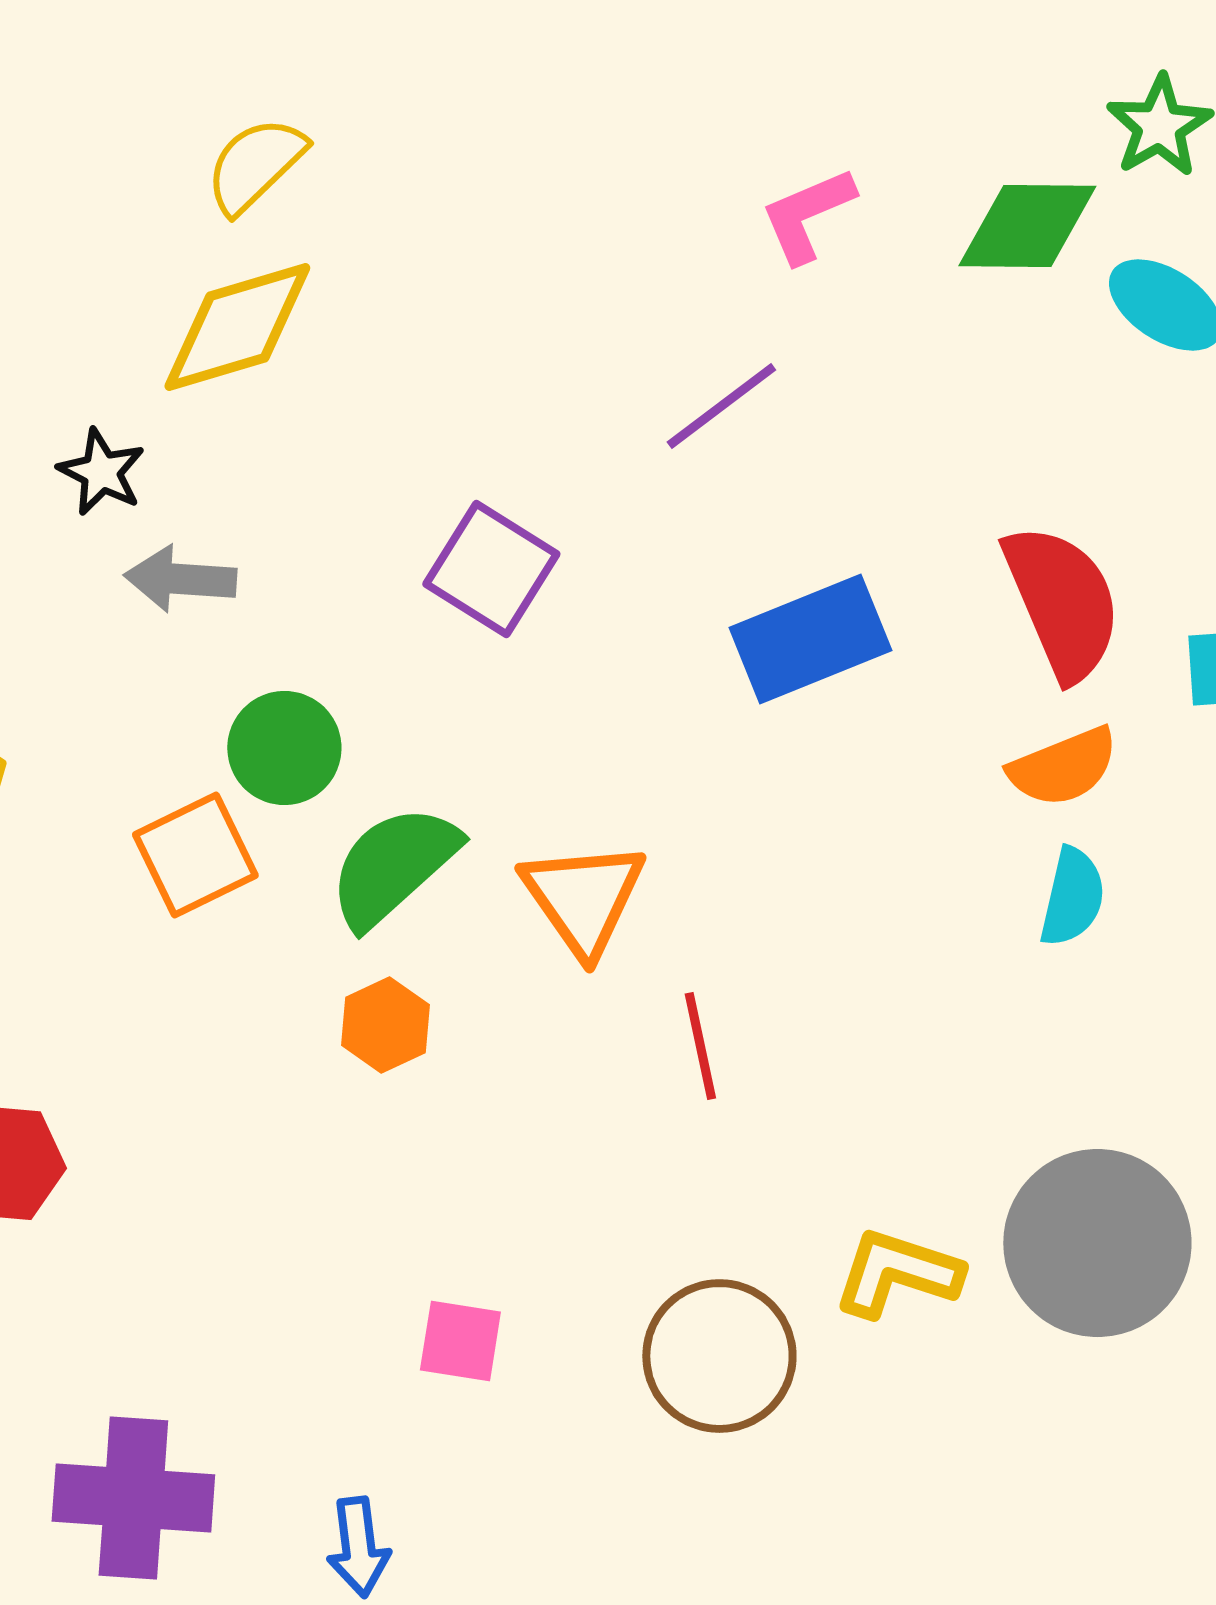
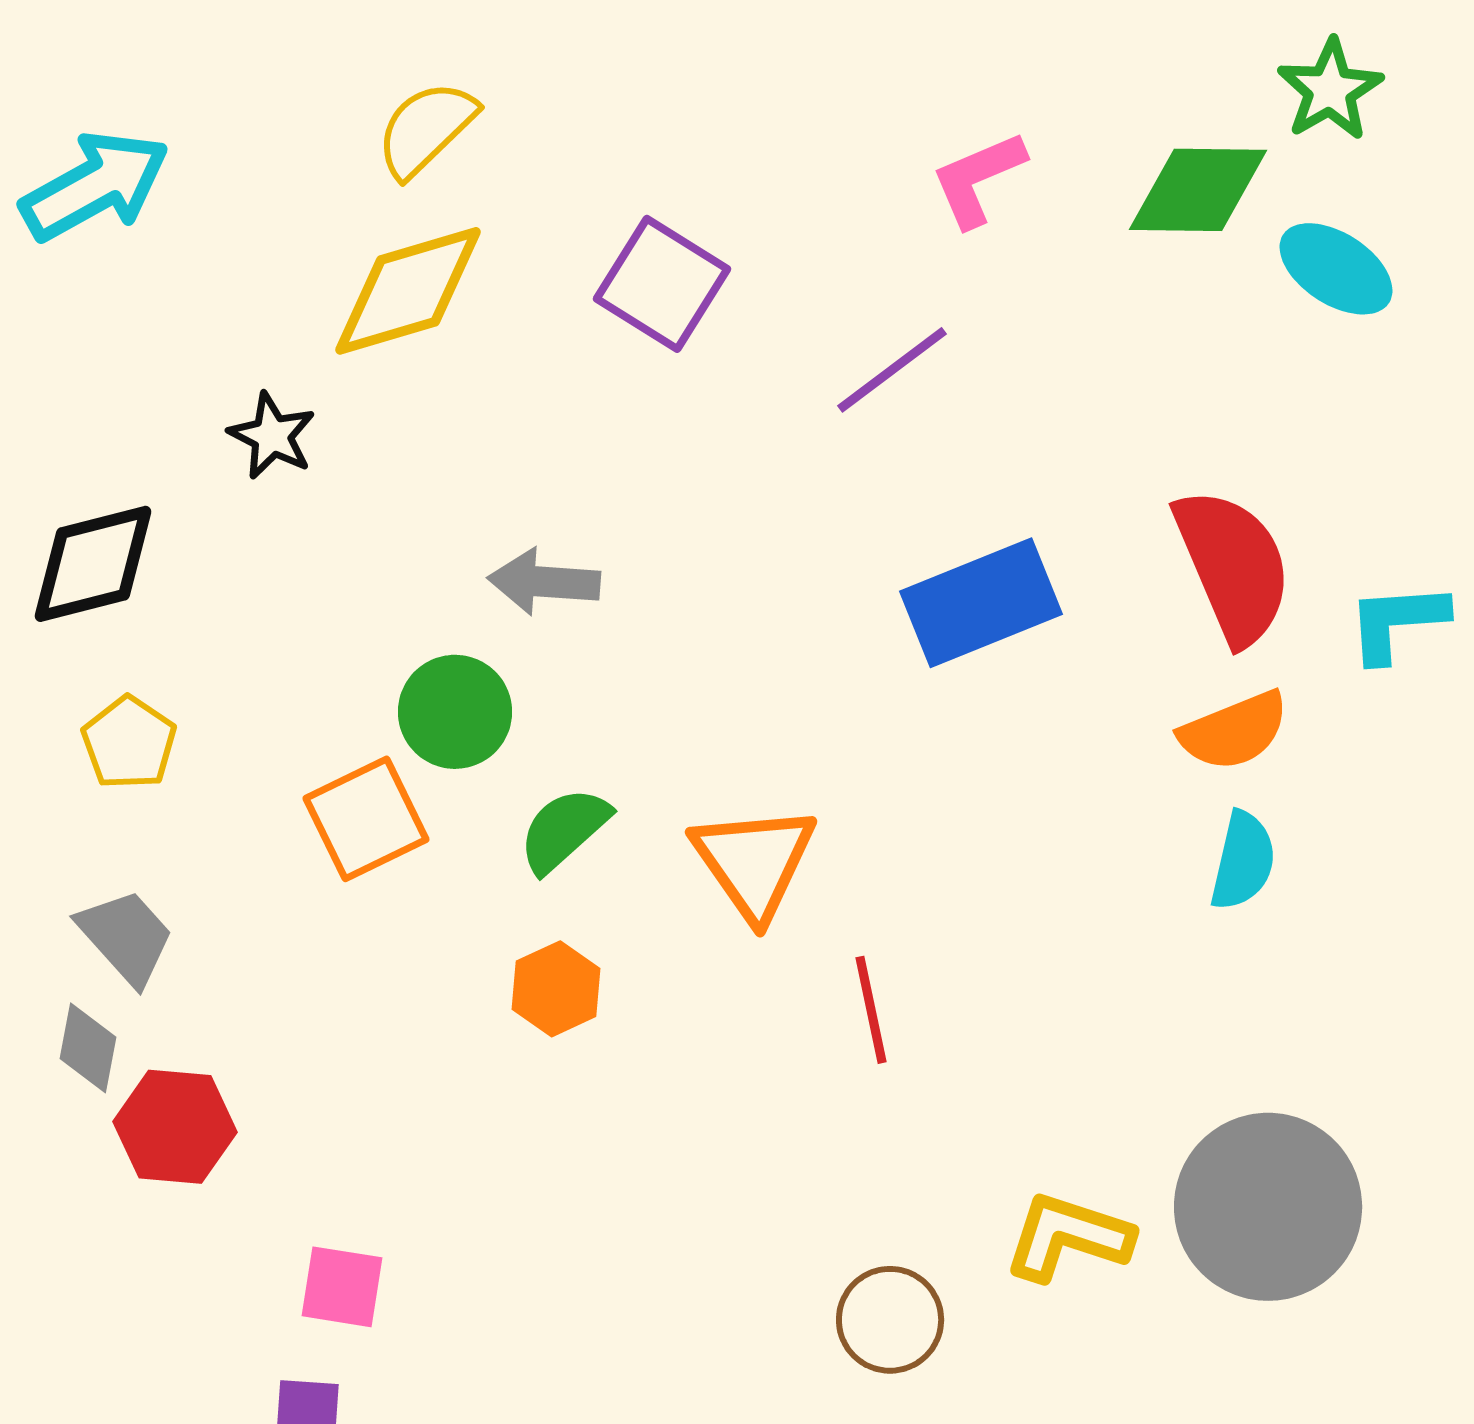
purple square: (491, 569) -> (662, 284), moved
gray arrow: (180, 579) -> (544, 582), moved
green semicircle: (393, 866) -> (564, 830), size x0.7
pink square: (460, 1341) -> (342, 1287), moved
brown circle: (719, 1356) -> (890, 1320), size x0.7

